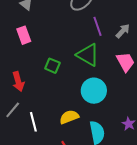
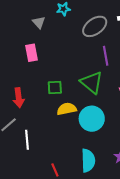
green square: (52, 66) -> (55, 87), turned -35
yellow semicircle: (69, 117) -> (67, 109), moved

